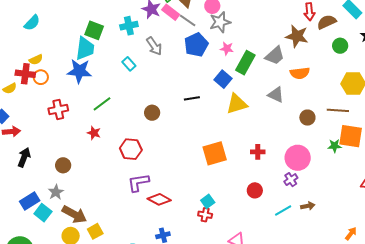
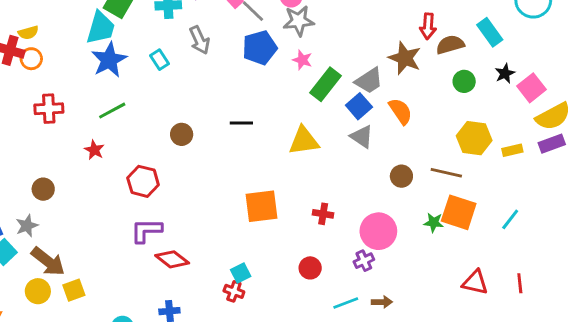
blue star: (79, 71) -> (109, 60), moved, turned 30
orange semicircle: (300, 73) -> (401, 111), turned -126
blue square: (223, 79) -> (359, 106), moved

